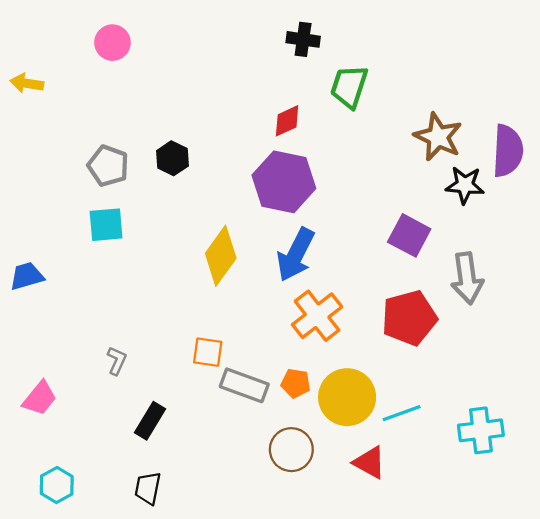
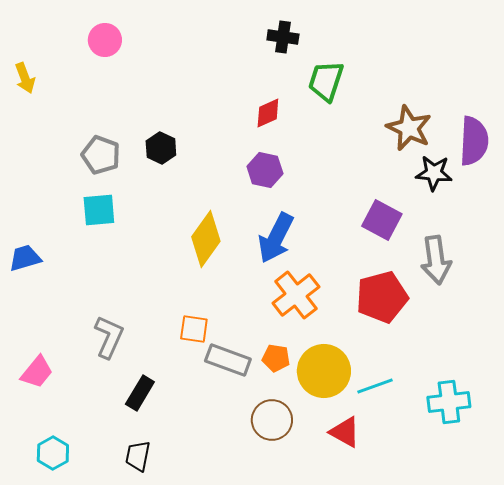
yellow arrow: (27, 83) -> (25, 78), turned -120
purple hexagon: (284, 182) -> (265, 170), size x0.6
gray L-shape: (117, 361) -> (109, 337), size x1.6

